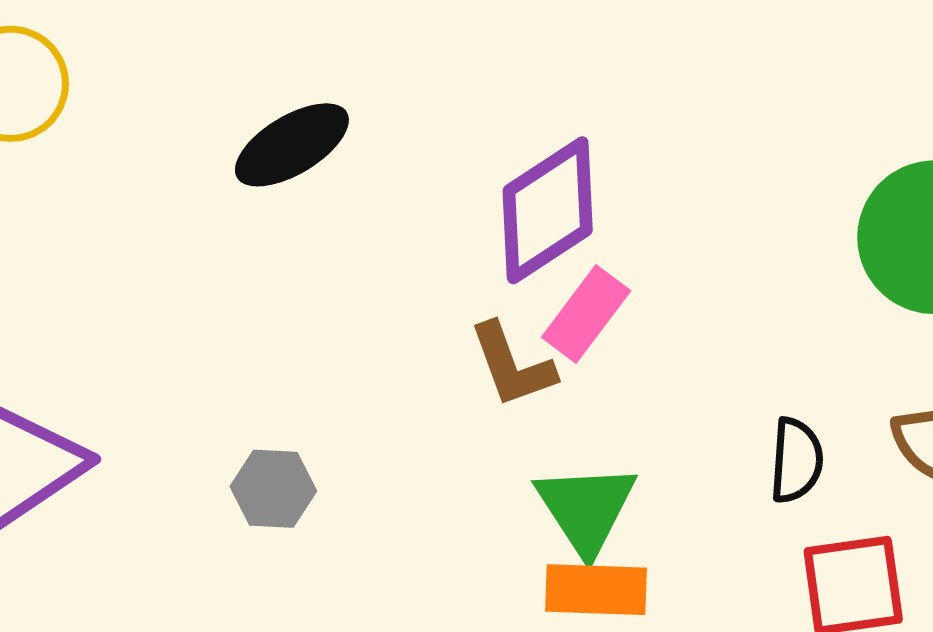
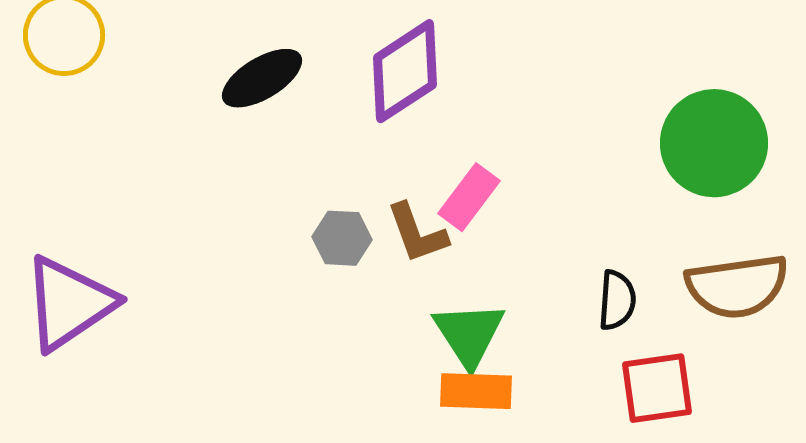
purple diamond: (548, 210) -> (405, 71), moved
gray hexagon: (273, 489) -> (342, 238), moved

